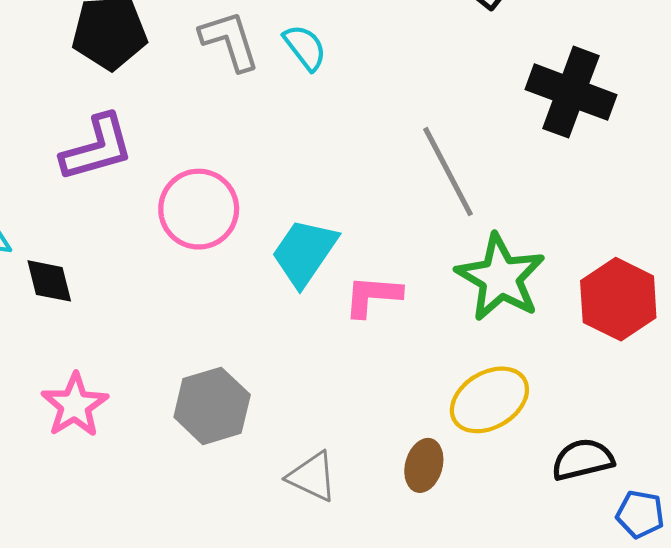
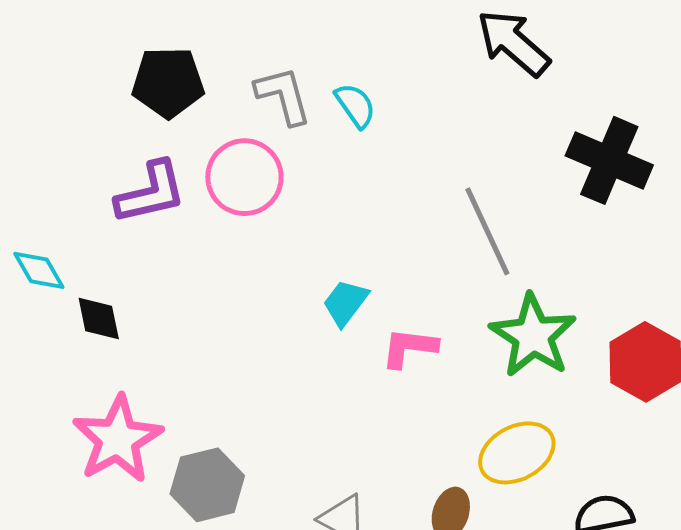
pink circle: (199, 209) -> (244, 177), moved
cyan trapezoid: (304, 252) -> (345, 303), size x0.7
pink star: (75, 405) -> (118, 439), size x1.4
gray hexagon: (212, 406) -> (207, 485), moved

